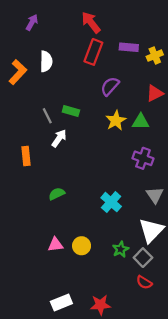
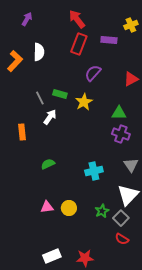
yellow cross: (155, 56) -> (131, 25), moved
yellow star: (116, 121) -> (84, 102), moved
green triangle: (141, 122) -> (119, 113), moved
cyan cross: (111, 202) -> (94, 171), turned 36

